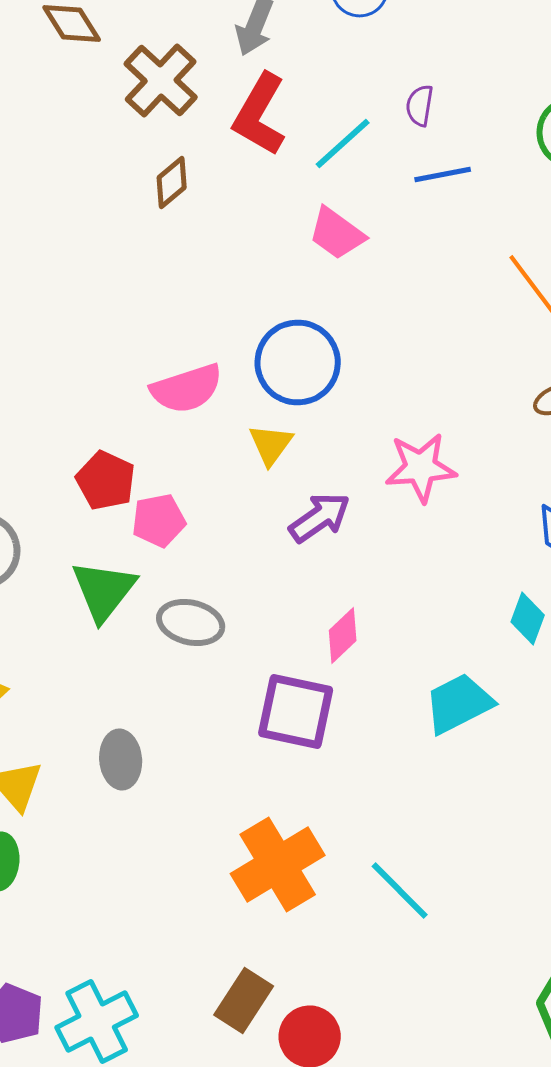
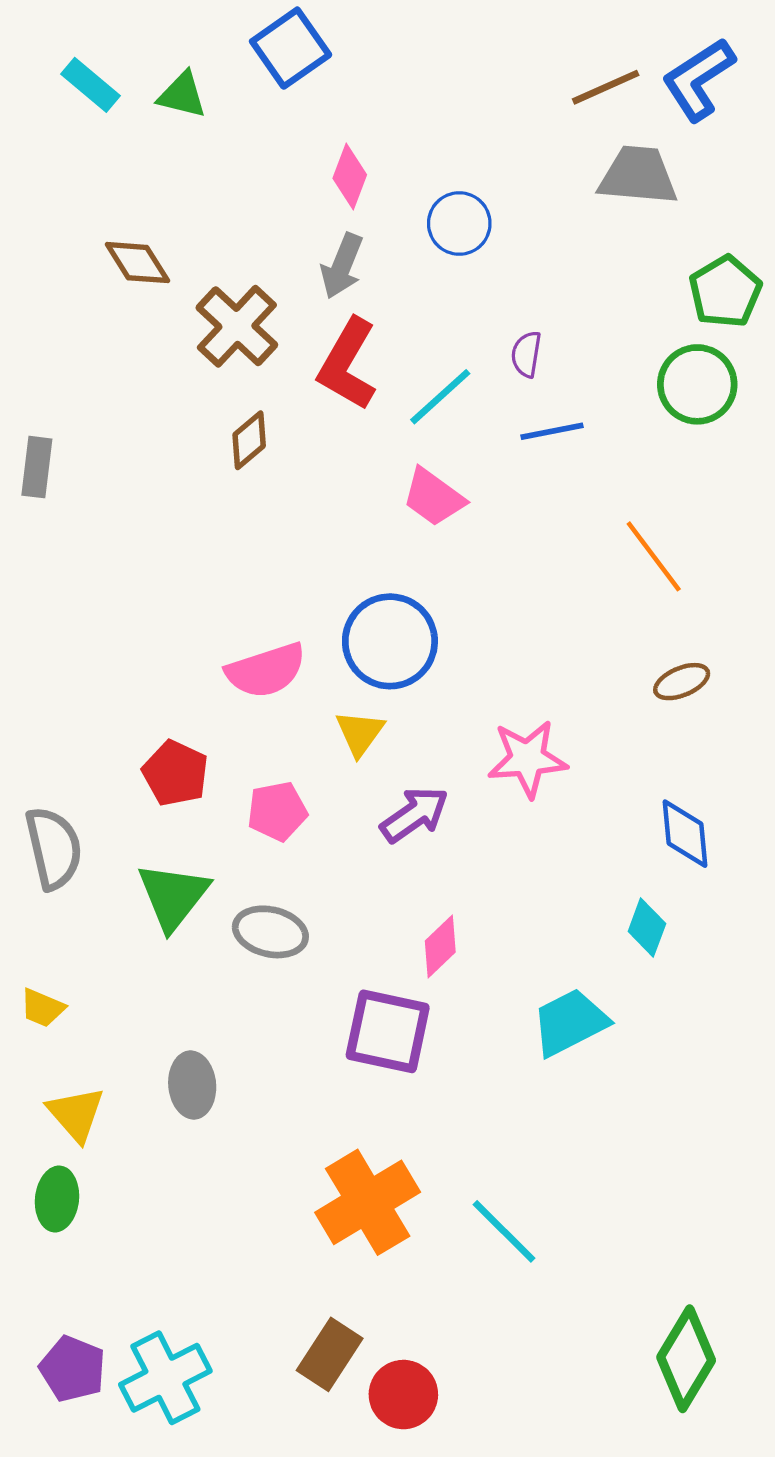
pink pentagon: (159, 520) -> (277, 811), moved

